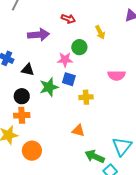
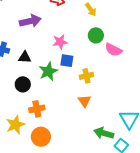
green circle: (79, 47) -> (96, 35), moved
pink semicircle: (117, 75) -> (113, 50), turned 36
orange cross: (22, 115) -> (37, 109), moved
orange triangle: (78, 131) -> (84, 101), moved, turned 48

